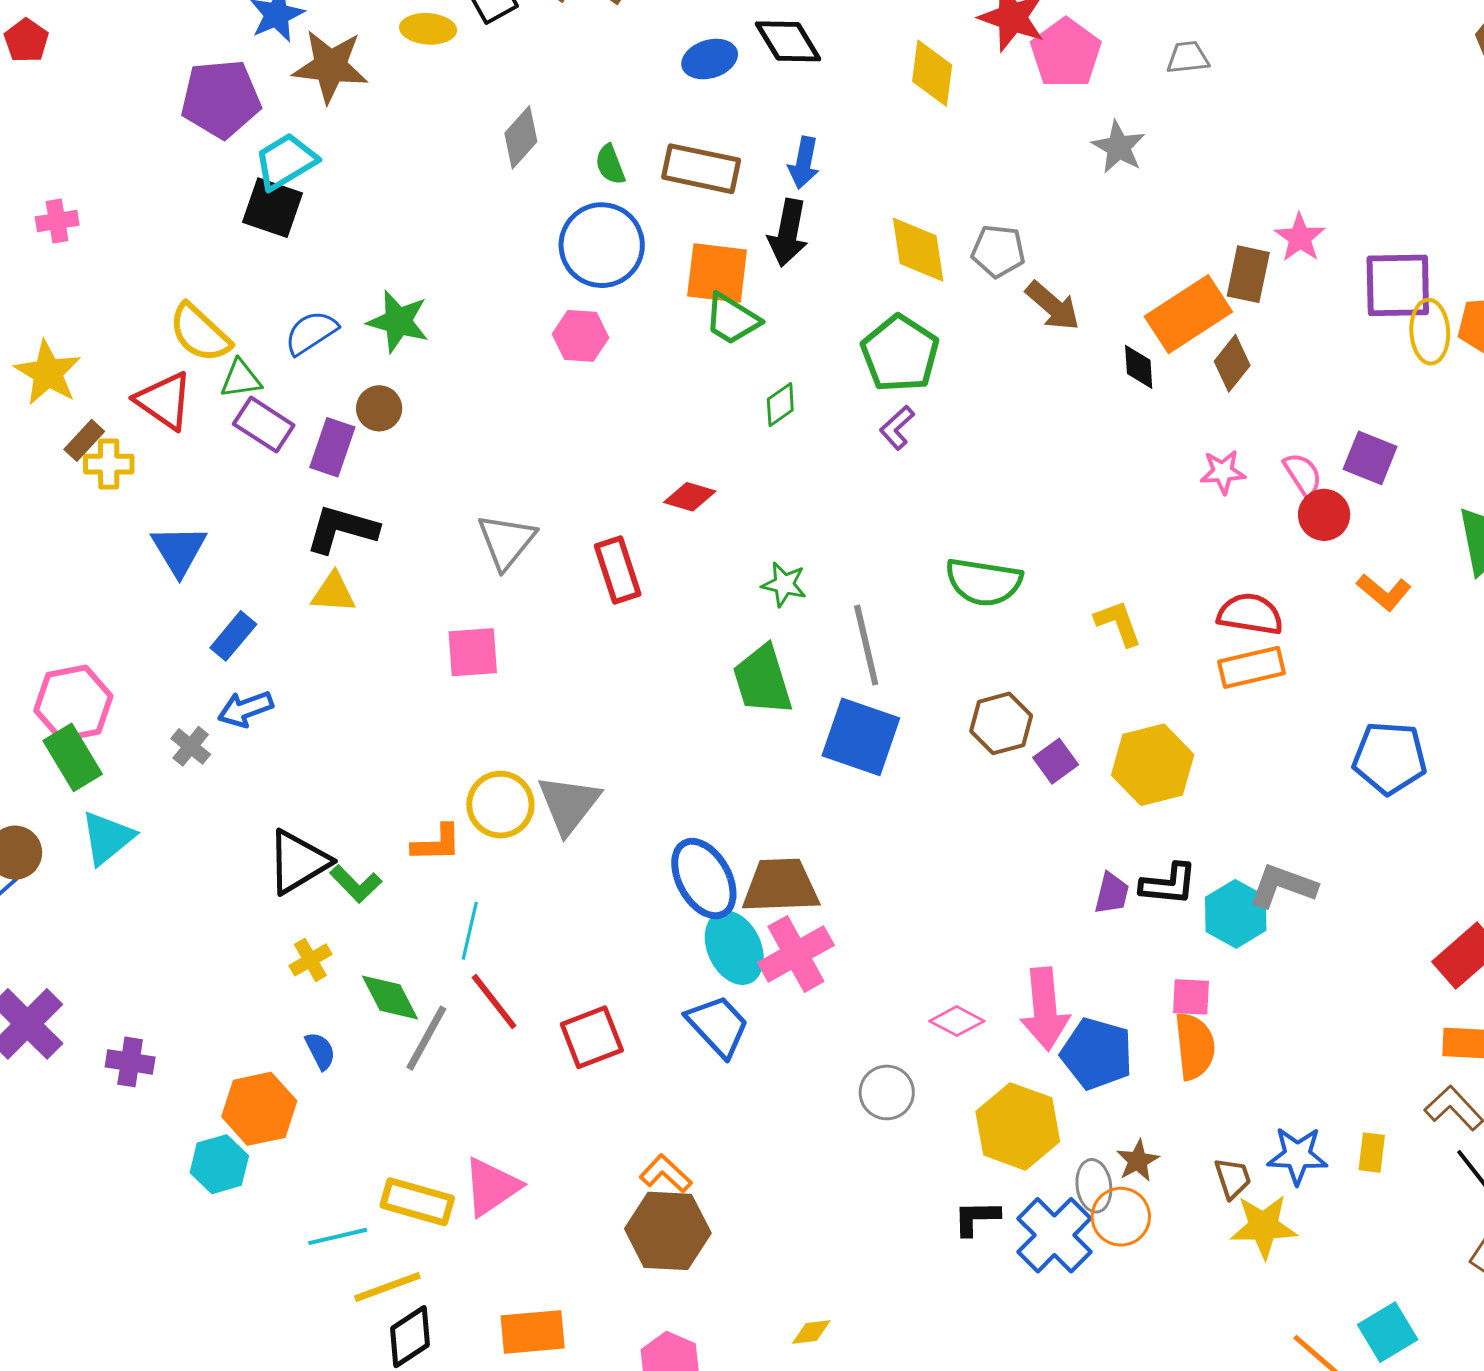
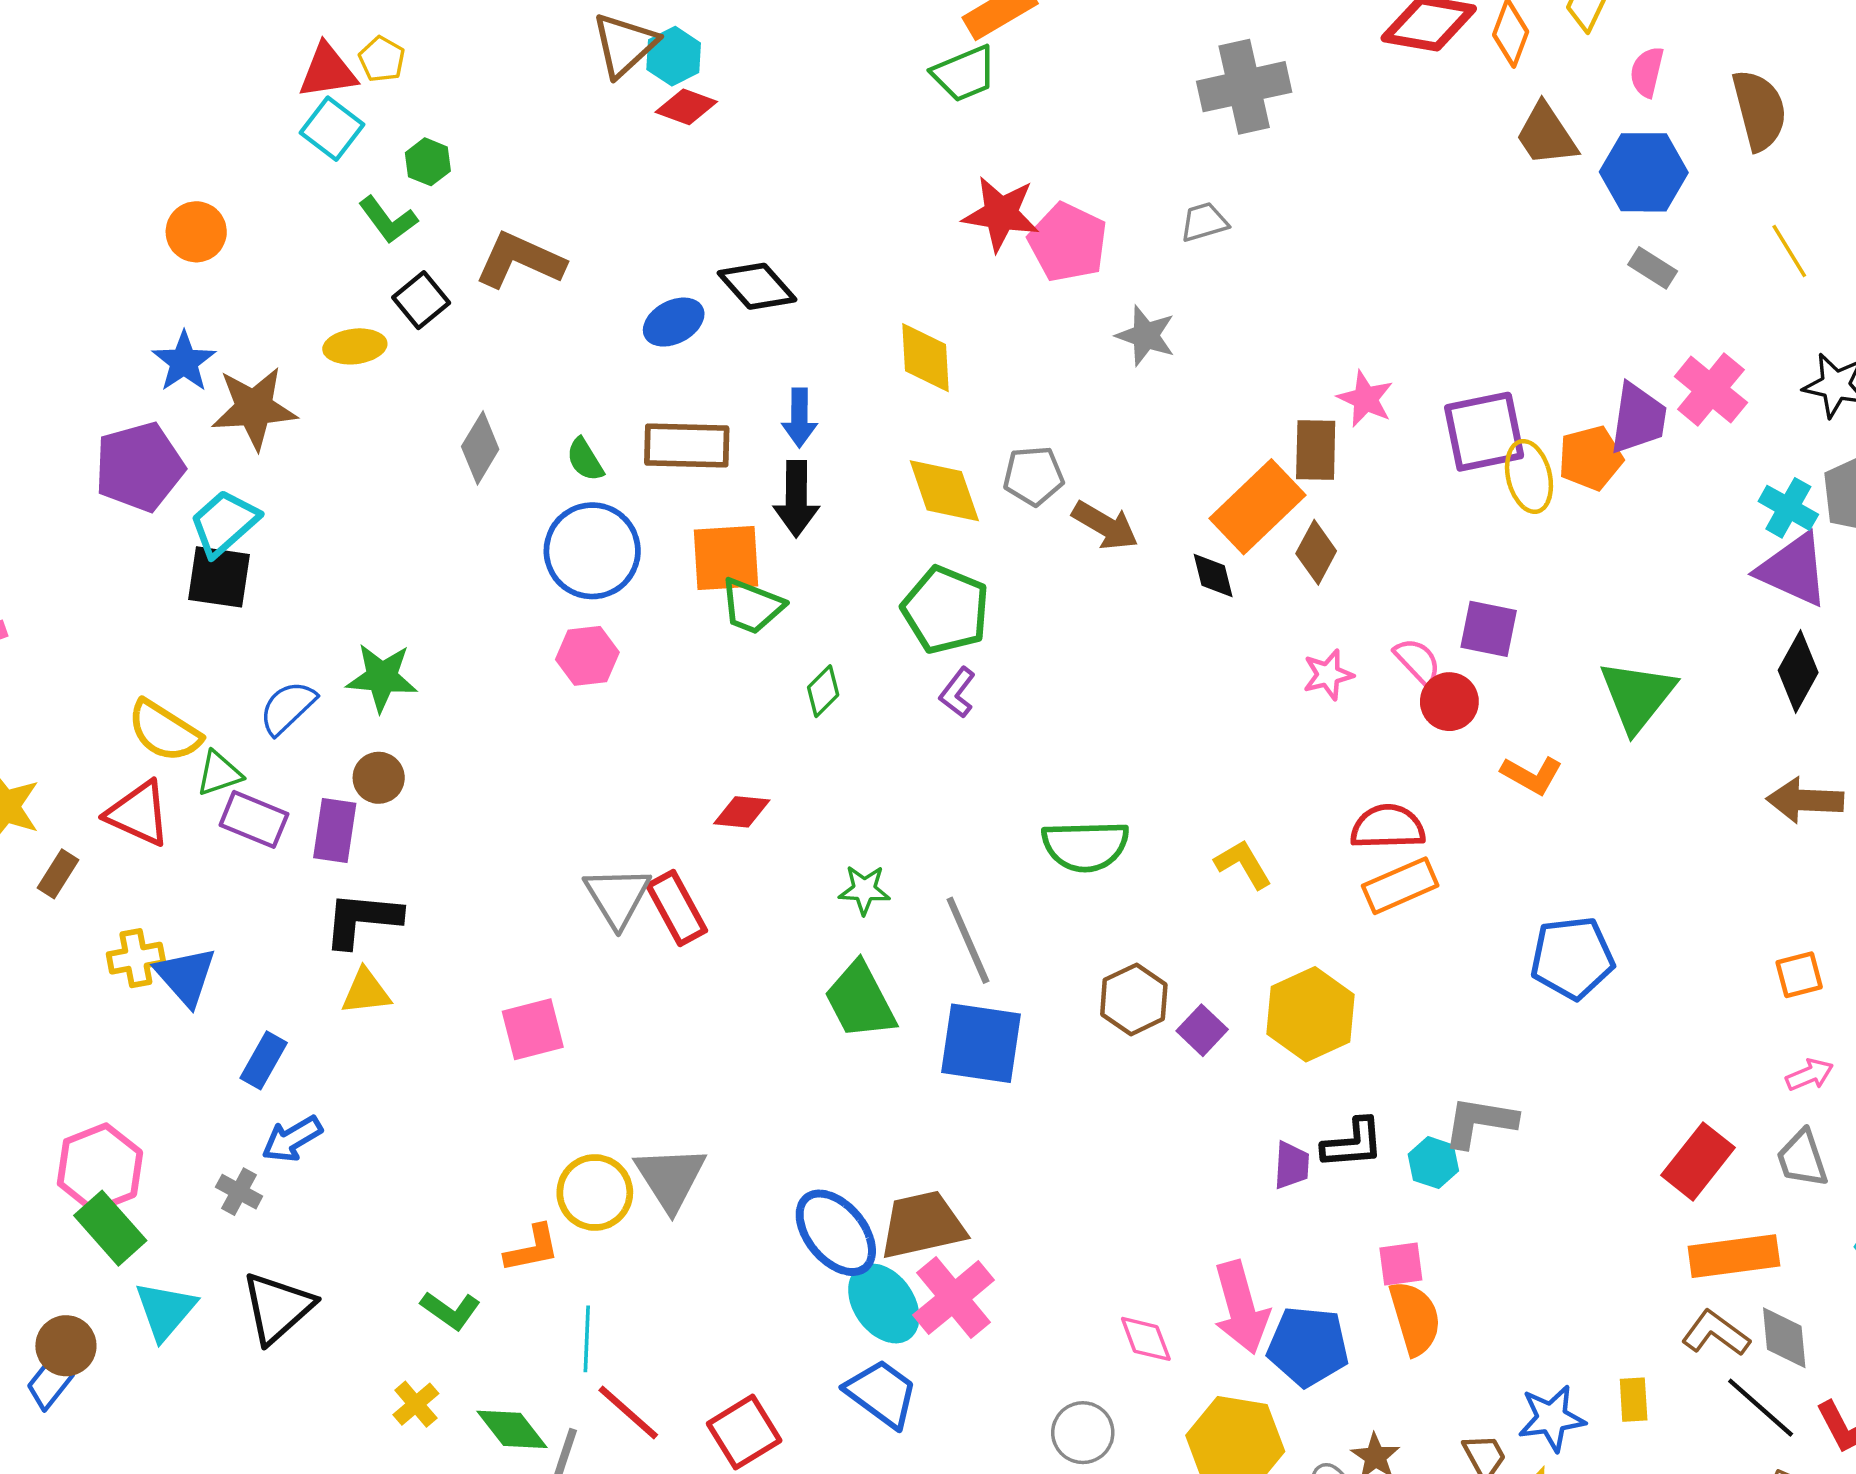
yellow diamond: (932, 73) -> (925, 358), moved
yellow cross: (109, 464) -> (136, 958), moved
gray triangle: (506, 541) -> (617, 897), moved
black triangle: (298, 862) -> (277, 1308), moved
cyan hexagon: (1236, 914) -> (1433, 1163), size x0.7
pink diamond: (957, 1021) -> (1146, 1339), turned 52

